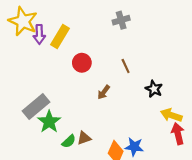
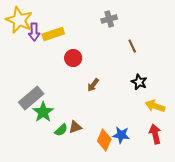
yellow rectangle: (60, 37) -> (53, 34), turned 40
brown line: (126, 66) -> (132, 46), moved
red arrow: (178, 134) -> (155, 134), moved

